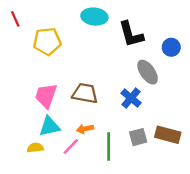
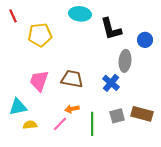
gray ellipse: (148, 72) -> (125, 61), turned 40
cyan triangle: (50, 126) -> (18, 107), moved

